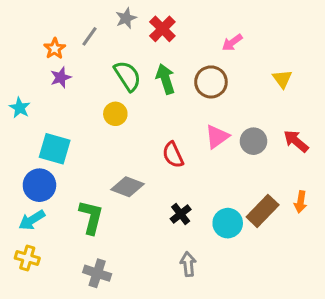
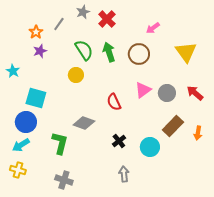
yellow triangle: (282, 79) -> (186, 52), size x1.6
brown rectangle: (263, 211) -> (173, 126), moved

